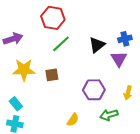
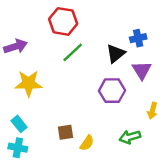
blue cross: (125, 39) -> (138, 38), moved
brown square: (52, 75) -> (66, 132), moved
purple hexagon: (94, 90) -> (112, 91), moved

